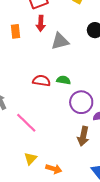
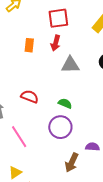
red semicircle: (41, 81) -> (30, 97), moved
purple circle: (81, 102) -> (60, 127), moved

